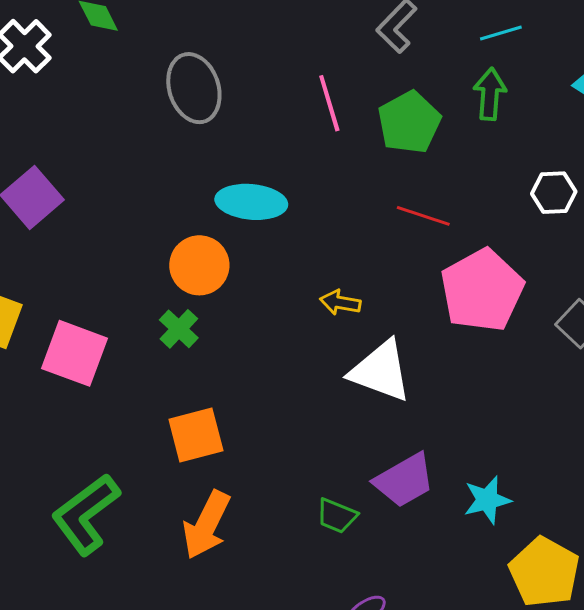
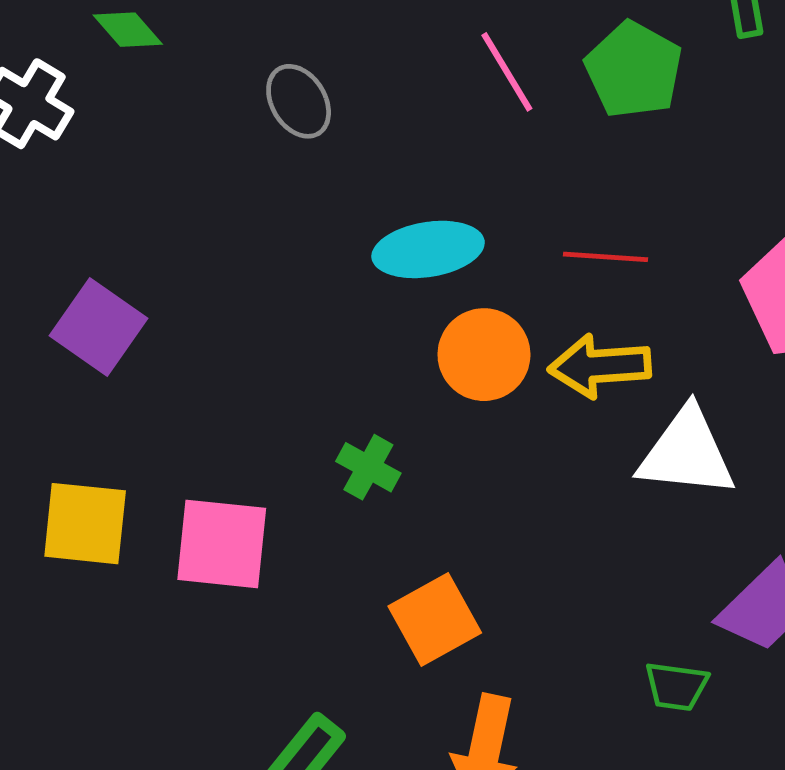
gray ellipse: (194, 88) -> (299, 101), size x0.7
red line: (423, 216) -> (606, 257), moved
orange circle: (199, 265) -> (484, 355), moved
yellow arrow: (340, 303) -> (600, 366), size x1.6

